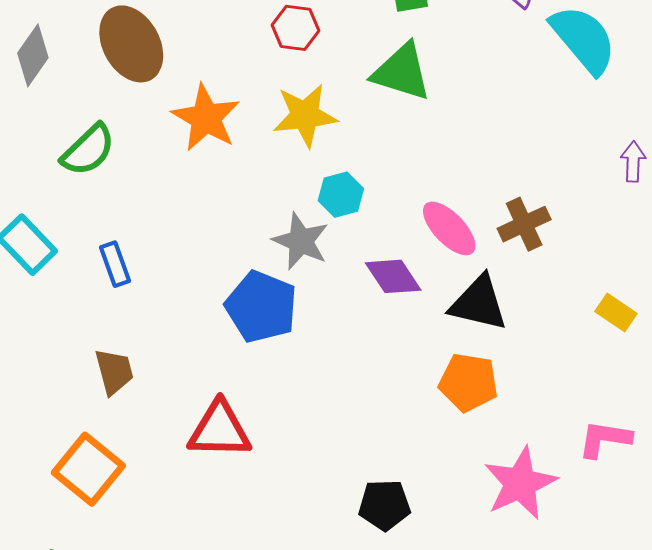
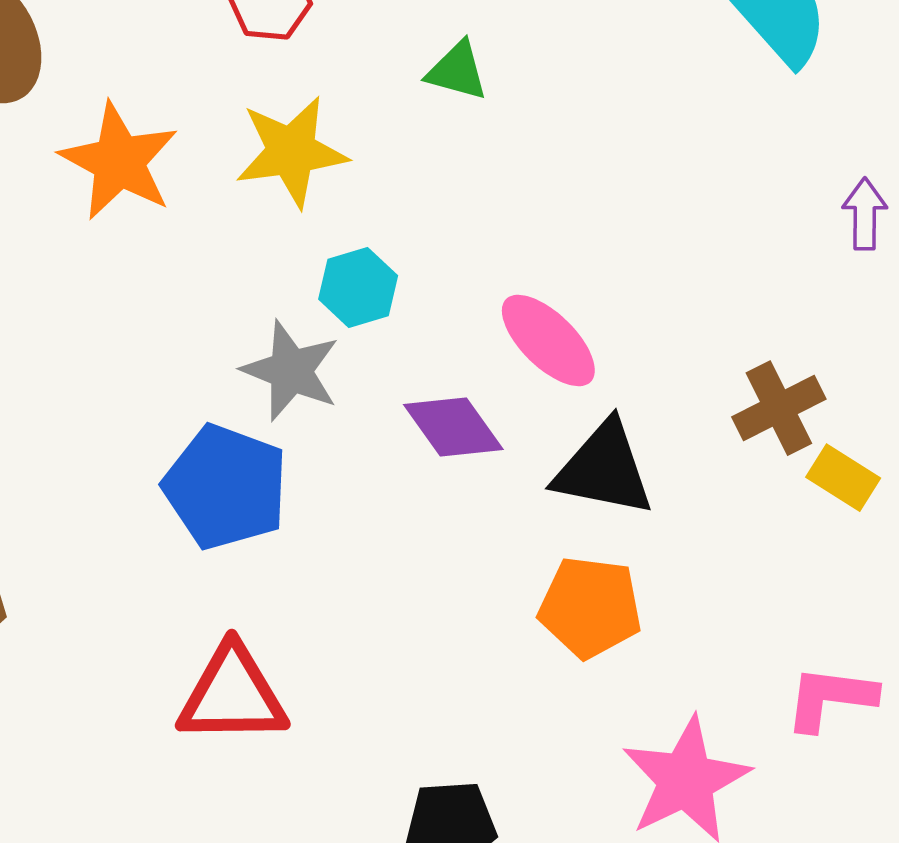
green triangle: (402, 72) -> (457, 71), size x0.6
brown cross: (524, 224) -> (779, 408), moved
red triangle: (220, 430) -> (232, 695), moved

